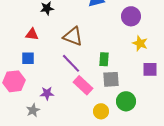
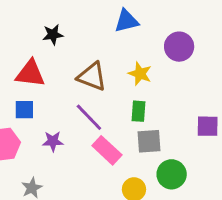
red triangle: (32, 34) -> (30, 74), size x1.5
yellow star: (140, 43) -> (140, 74), moved
purple star: (47, 93) -> (53, 141), moved

